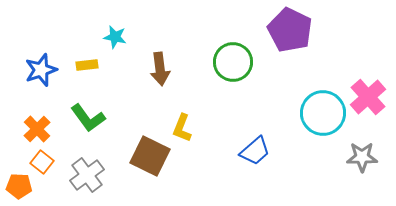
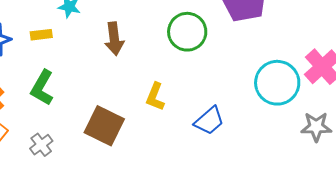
green L-shape: (88, 118) -> (42, 88), turned 66
yellow L-shape: (182, 128) -> (155, 97), moved
gray cross: (87, 175) -> (41, 145), size x0.7

